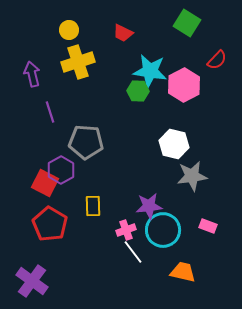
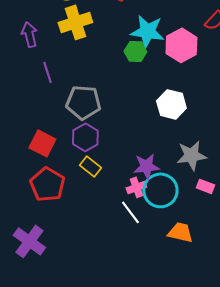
purple hexagon: (61, 170) -> (85, 137), moved
gray star: (192, 176) -> (191, 155), moved
yellow rectangle: (93, 206) -> (90, 166), turned -50
pink cross: (126, 230) -> (136, 187), moved

